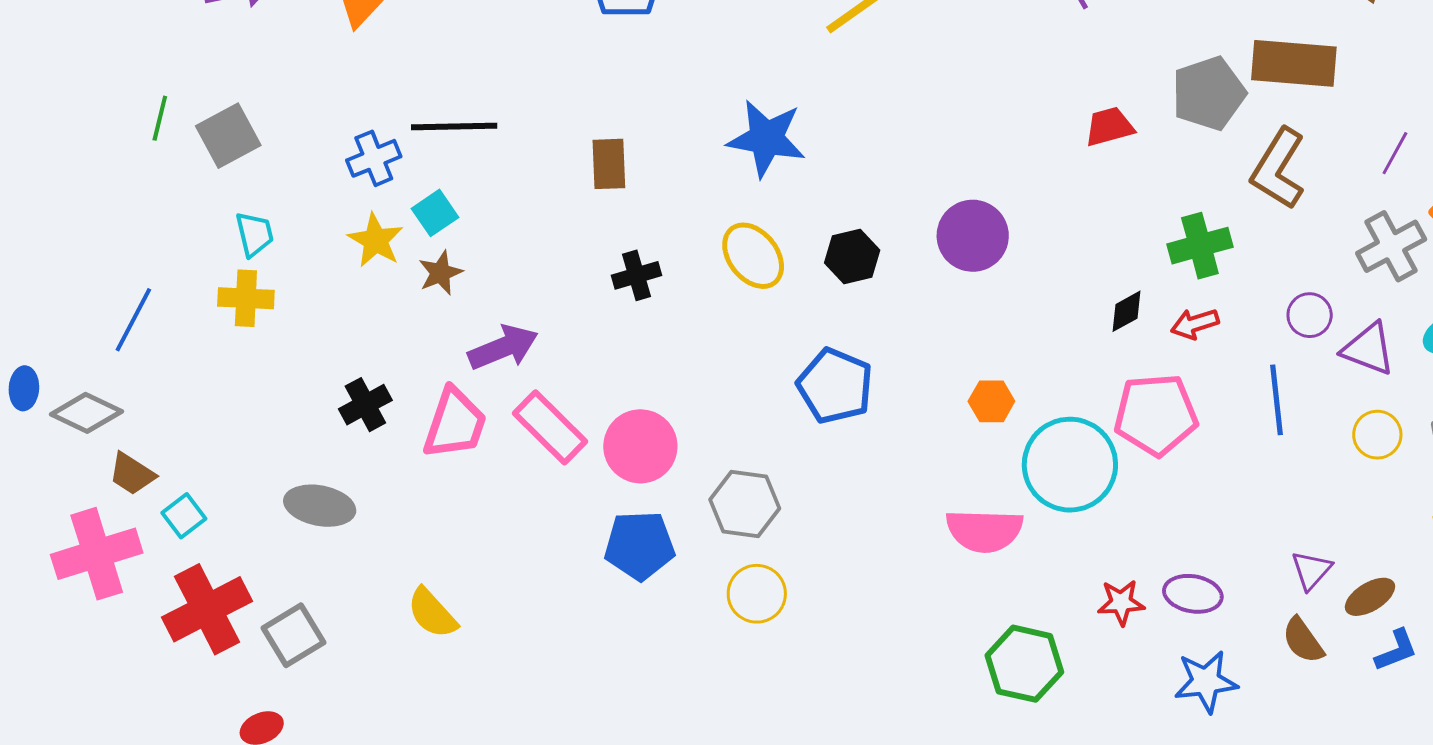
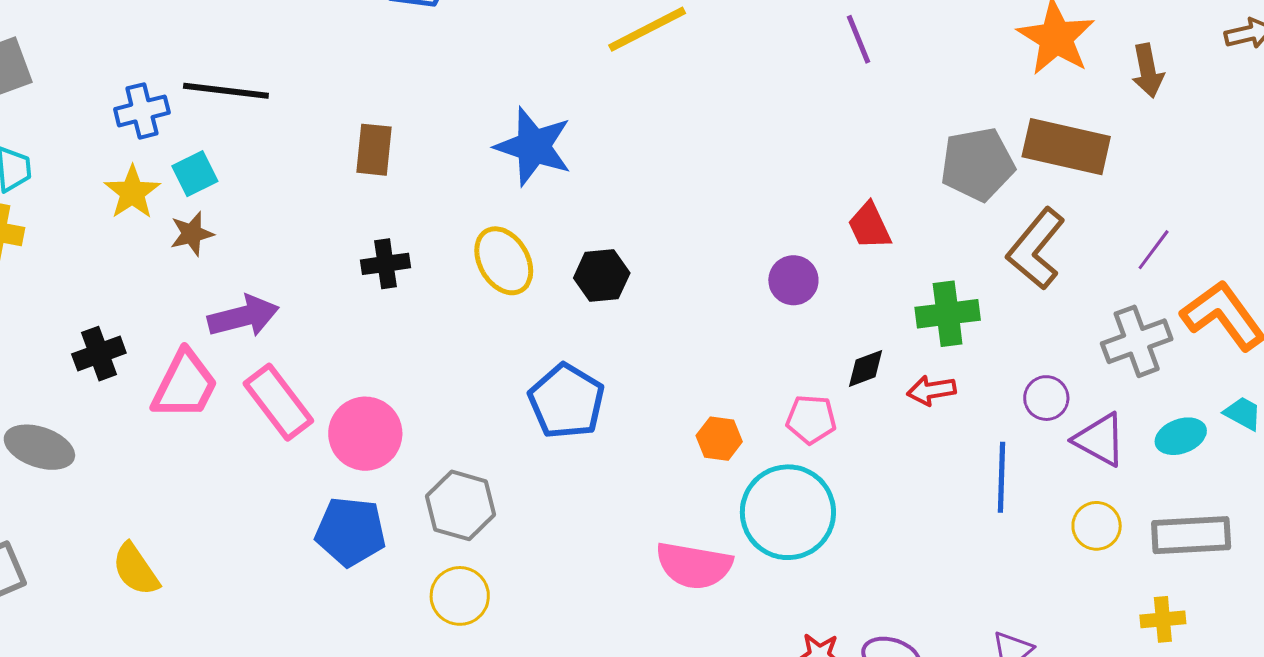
red trapezoid: (1109, 127) -> (869, 226), moved, turned -108
purple circle: (973, 236) -> (793, 280), moved, size x0.7
pink pentagon: (1156, 415) -> (811, 419), moved, size x0.6

